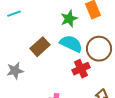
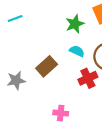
cyan semicircle: (71, 44) -> (77, 51), size x0.6
brown rectangle: (40, 47) -> (47, 66), moved

